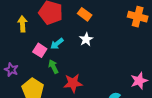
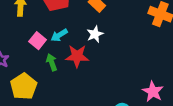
pink star: (139, 81) -> (153, 92), turned -30
red star: (73, 83) -> (77, 56), moved

